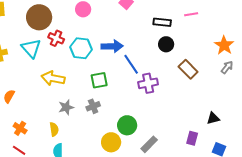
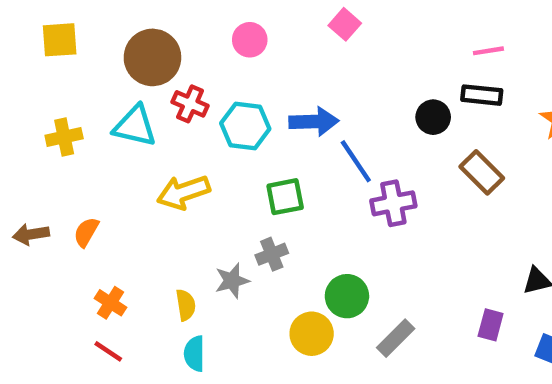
black rectangle: (162, 22) -> (482, 95), moved
cyan triangle: (31, 48) -> (135, 126), turned -35
yellow arrow: (53, 78) -> (183, 192), turned -30
gray star: (66, 107) -> (232, 281), moved

